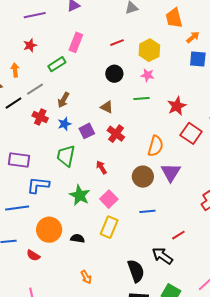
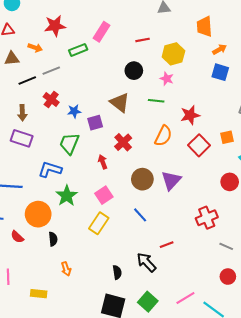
red star: (30, 45) -> (55, 26), size x1.5
orange arrow: (15, 70) -> (35, 48), turned 104
brown arrow: (63, 100) -> (22, 113), moved, turned -42
brown triangle: (107, 107) -> (120, 103), size x1.5
red cross: (116, 134) -> (123, 142), moved
orange semicircle: (156, 146) -> (163, 136), moved
blue L-shape: (38, 185) -> (50, 169), moved
green star: (80, 195) -> (67, 196), moved
blue line: (147, 211) -> (140, 215), turned 42
black semicircle: (78, 238) -> (53, 239), moved, turned 64
black semicircle: (136, 271) -> (117, 272), size x0.6

